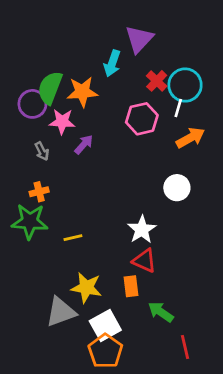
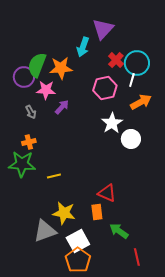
white star: (142, 230) -> (112, 123), moved

